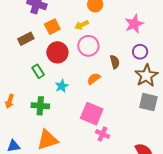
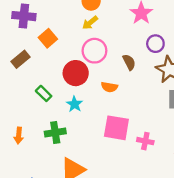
yellow arrow: (82, 25) -> (90, 23), moved
red circle: (57, 52) -> (76, 73), moved
orange semicircle: (94, 79) -> (109, 87), turned -120
pink cross: (102, 134) -> (145, 141), moved

